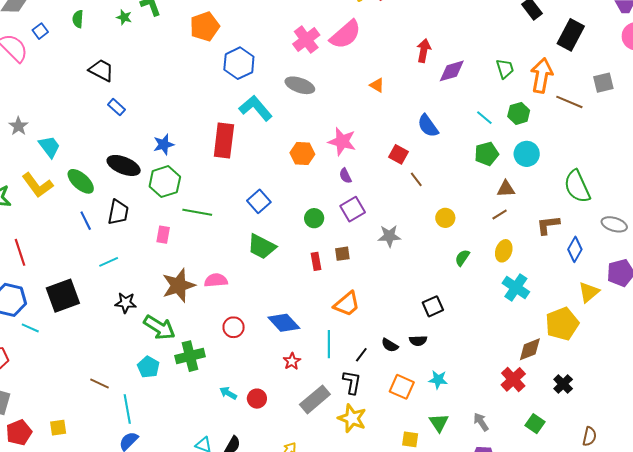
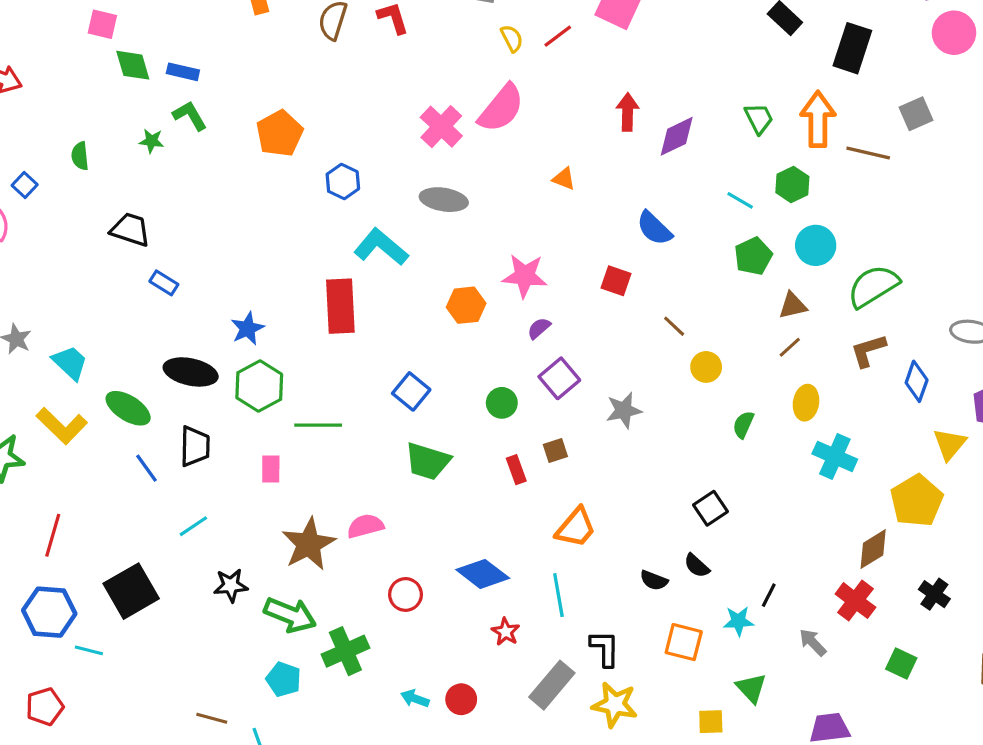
blue hexagon: (239, 63) -> (343, 182), size x0.7
purple semicircle: (345, 176) -> (539, 328), turned 84
brown line: (416, 179) -> (674, 326), moved
green semicircle: (577, 186) -> (873, 286), moved, turned 92
red line: (20, 252) -> (53, 535), turned 44
black semicircle: (418, 341) -> (697, 566), turned 54
black line: (361, 355) -> (769, 595), moved
gray arrow: (481, 422) -> (813, 642), moved

